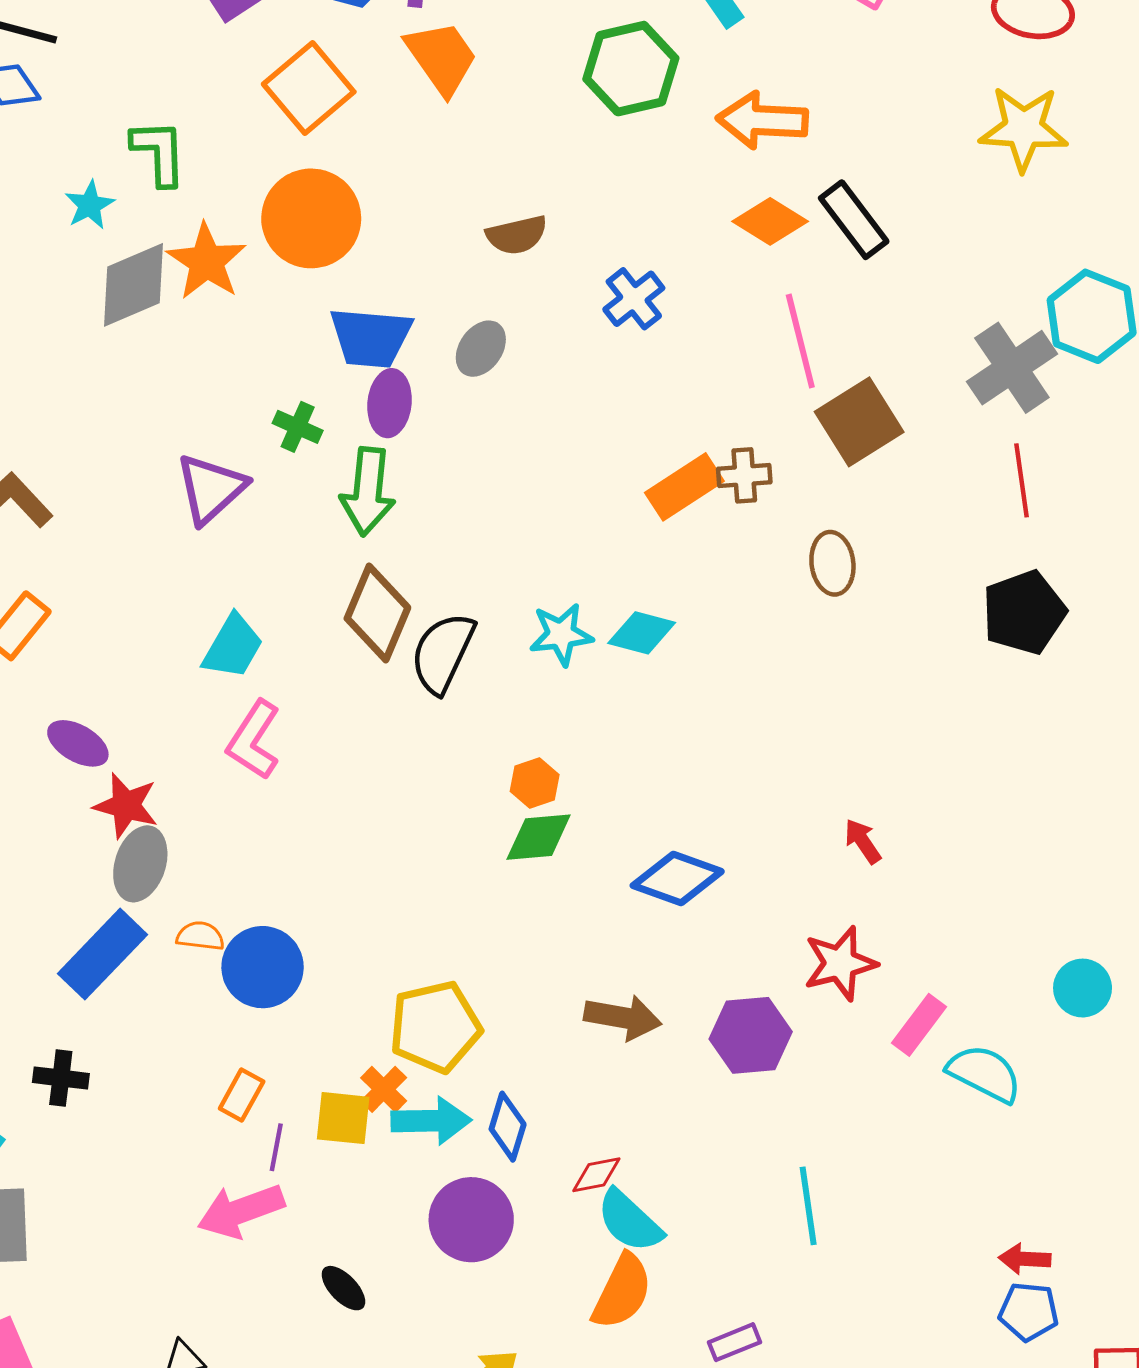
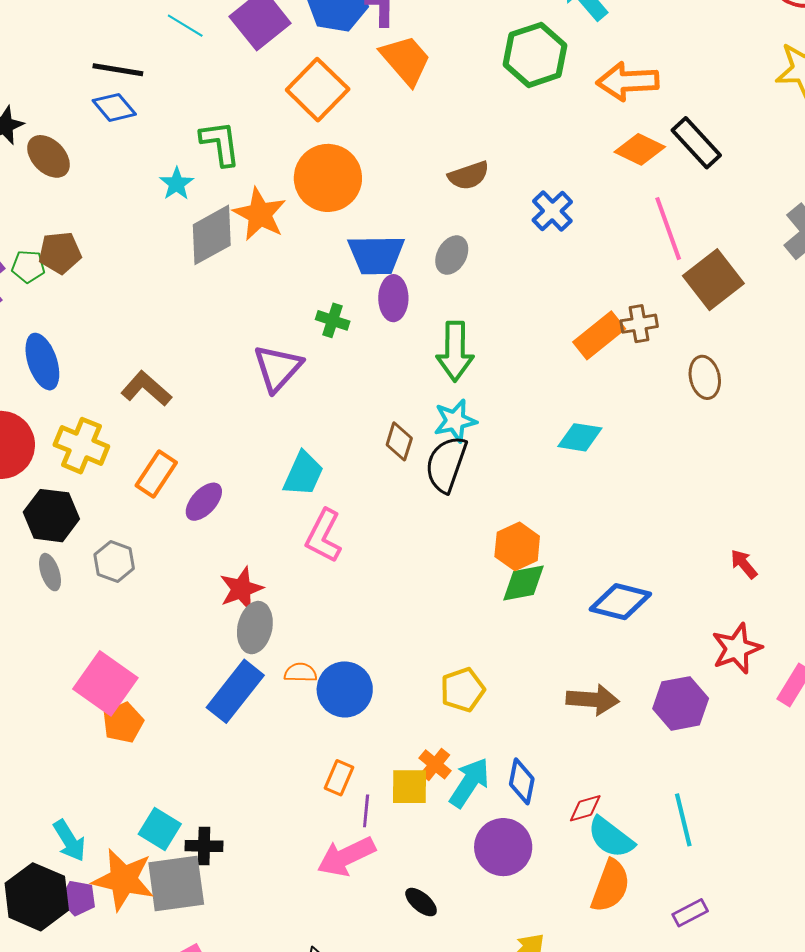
green arrow: (368, 492) -> (455, 351), moved
brown diamond: (377, 613) -> (399, 441), size x0.6
cyan star: (561, 634) -> (455, 421), moved
purple ellipse: (78, 743) -> (204, 502), moved, turned -72
orange hexagon: (535, 783) -> (517, 546), size x1.4
red star: (126, 806) -> (241, 589), turned -30
yellow pentagon: (435, 1027) -> (463, 690), moved, size x0.7
black cross: (61, 1078) -> (204, 846), moved
cyan arrow: (431, 1121) -> (469, 783), turned -50
cyan line: (808, 1206) -> (683, 820), moved

